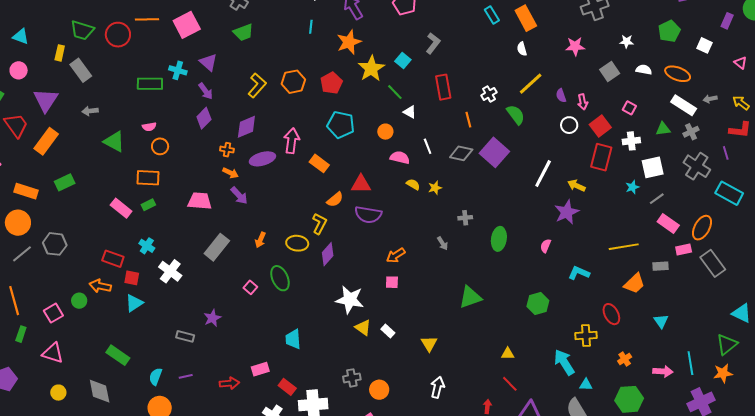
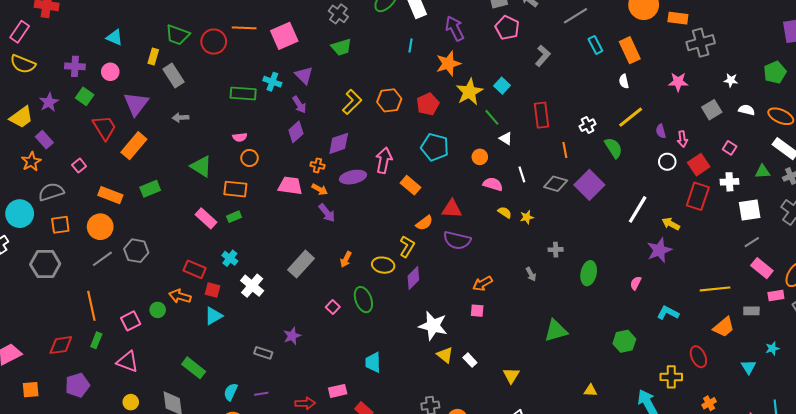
gray L-shape: (433, 43) -> (543, 56), moved
green triangle: (114, 142) -> (201, 166), moved
cyan star: (632, 187) -> (772, 348), moved
pink trapezoid: (200, 201) -> (290, 186), moved

